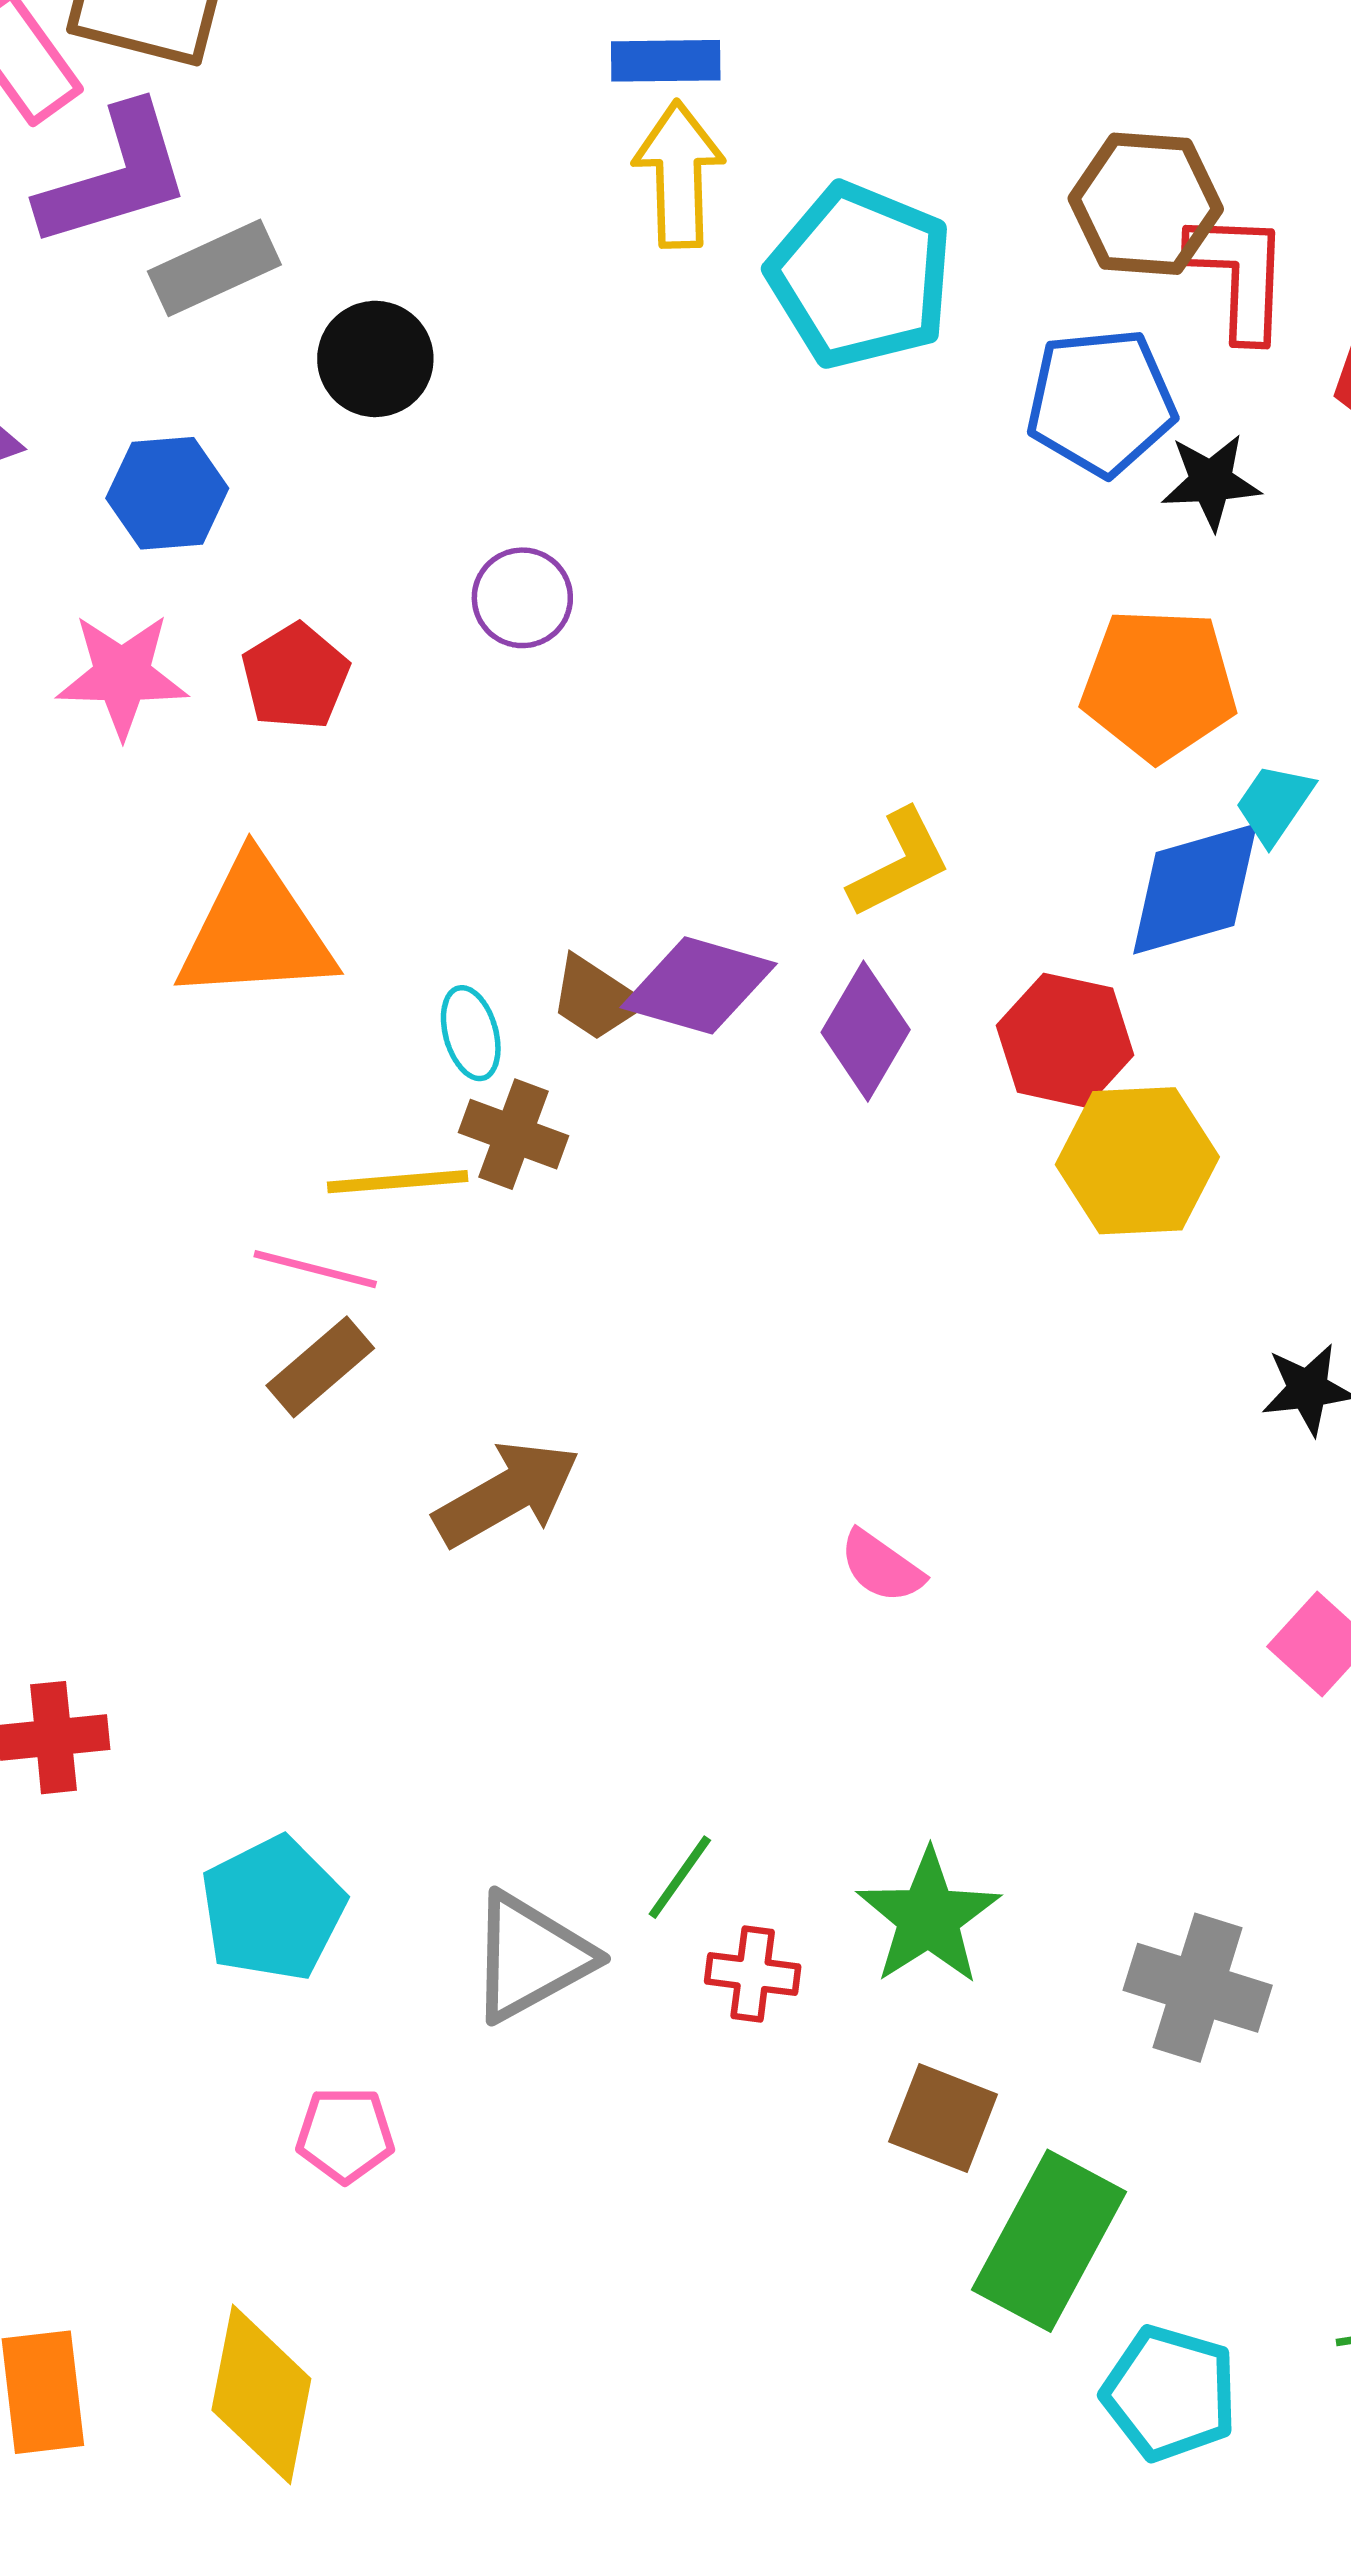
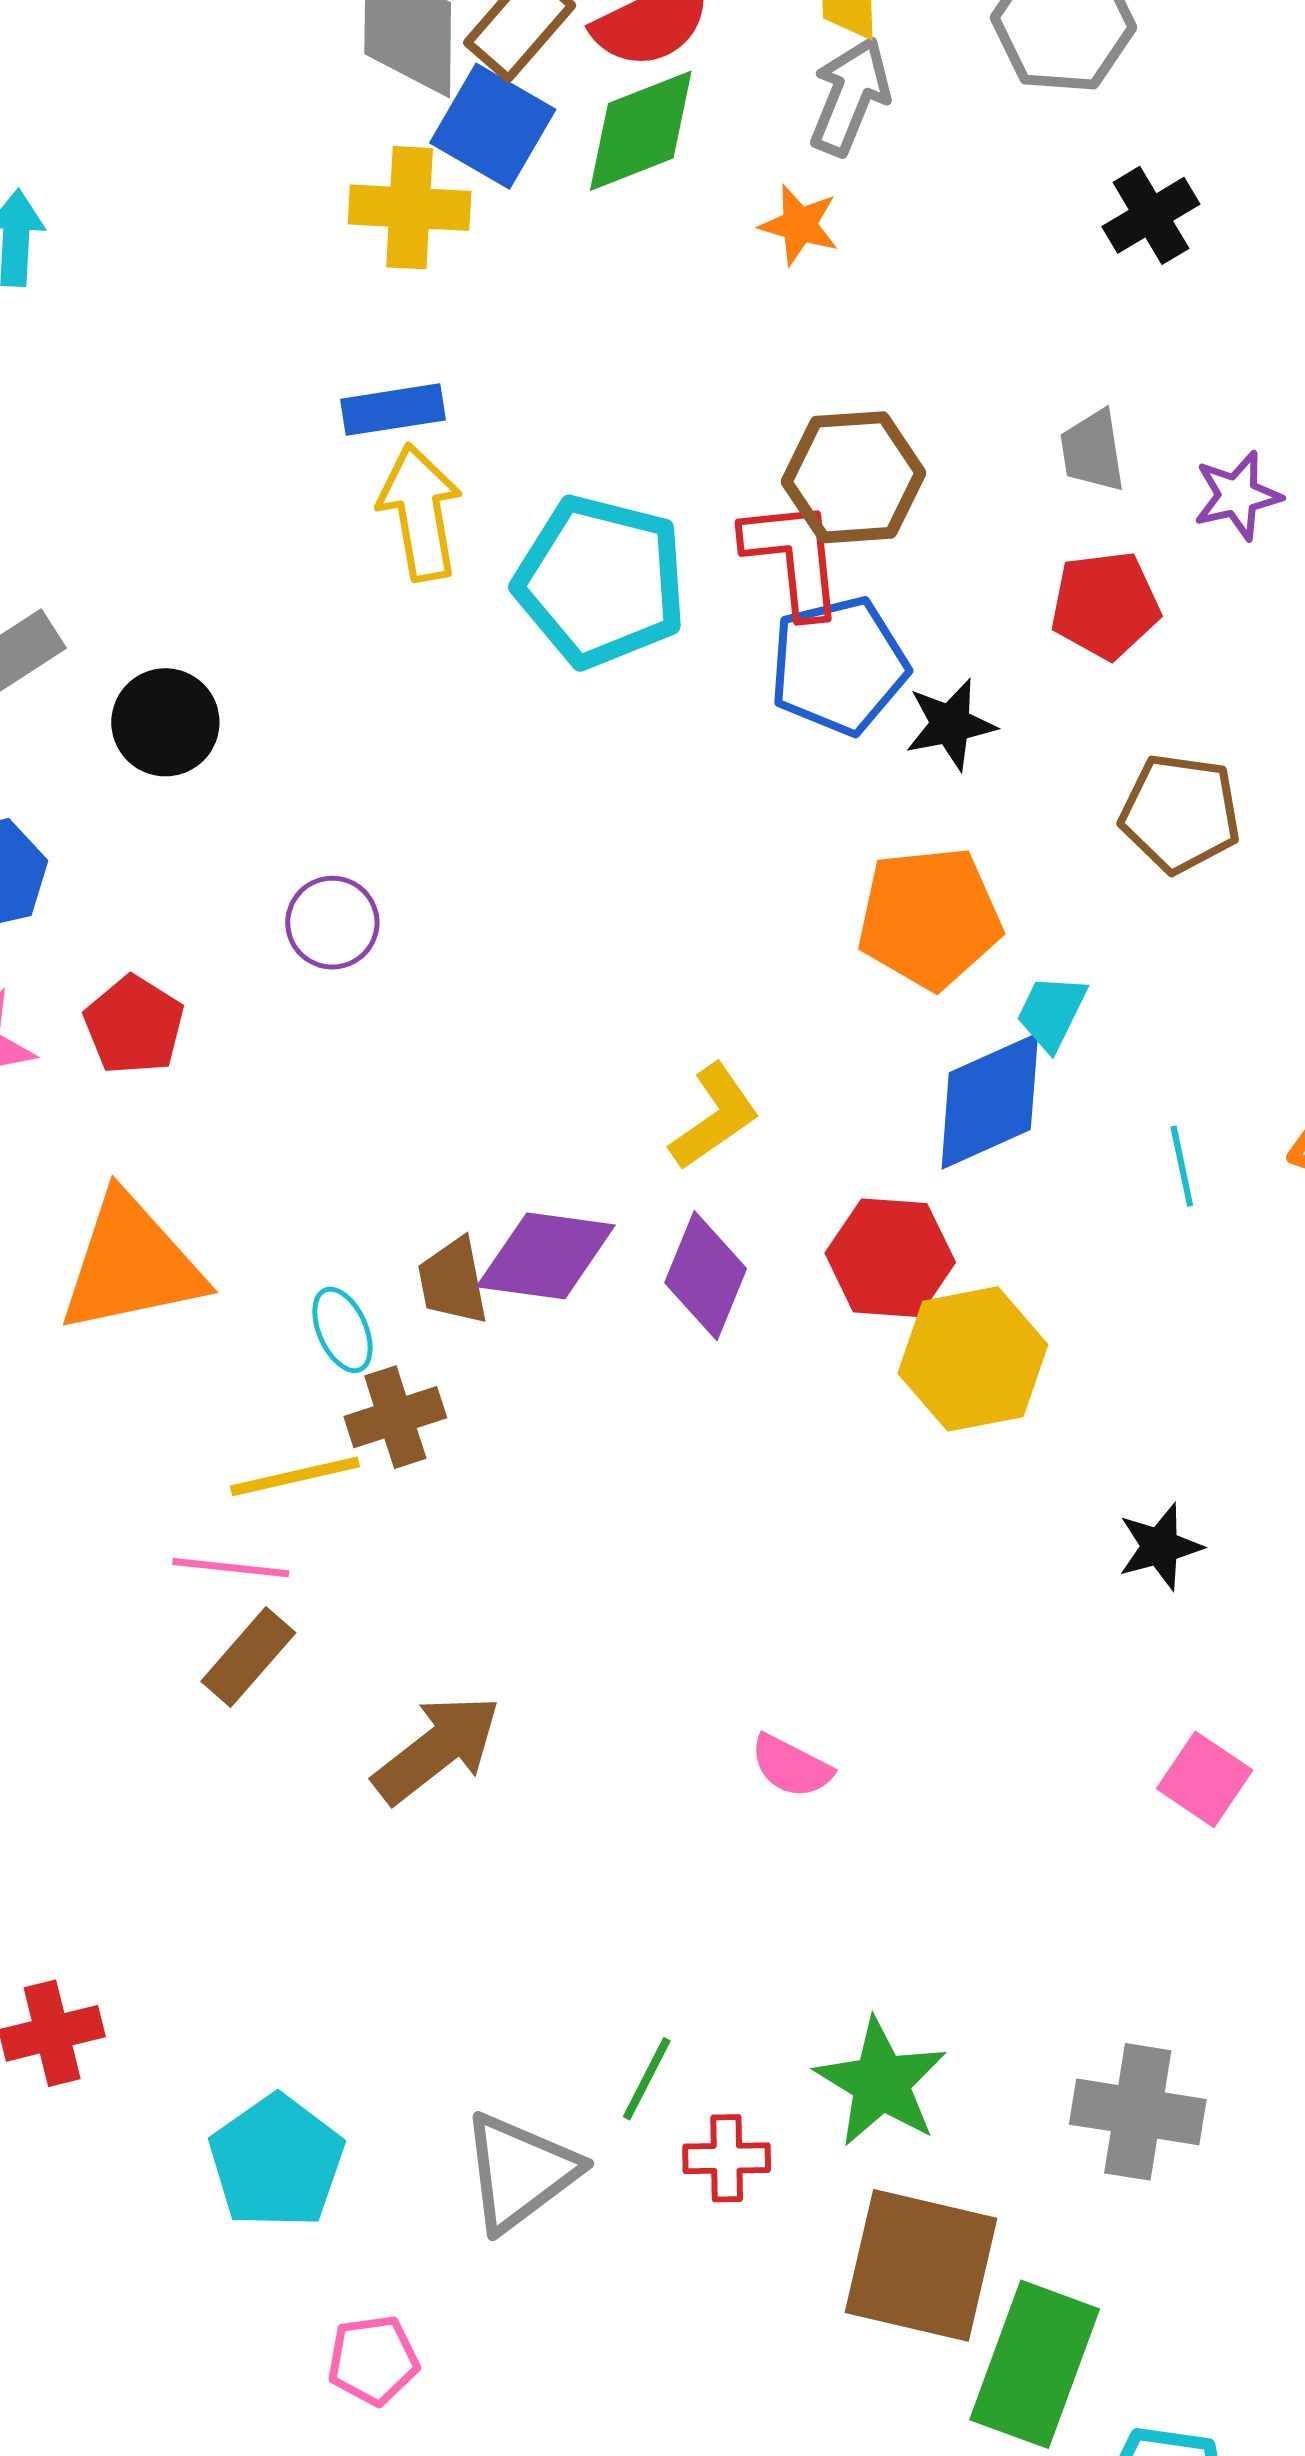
red L-shape: (1239, 275) -> (793, 558), moved
brown trapezoid: (596, 998) -> (453, 1281), turned 54
brown cross: (514, 1134) -> (395, 1417), turned -30
brown square: (943, 2118) -> (921, 2265), size x1.6

